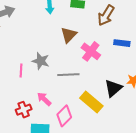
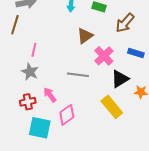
gray star: (41, 61) -> (30, 72), moved
pink line: (21, 70) -> (34, 50), moved
black triangle: (113, 88) -> (120, 79), moved
yellow rectangle: (91, 102) -> (112, 107), moved

